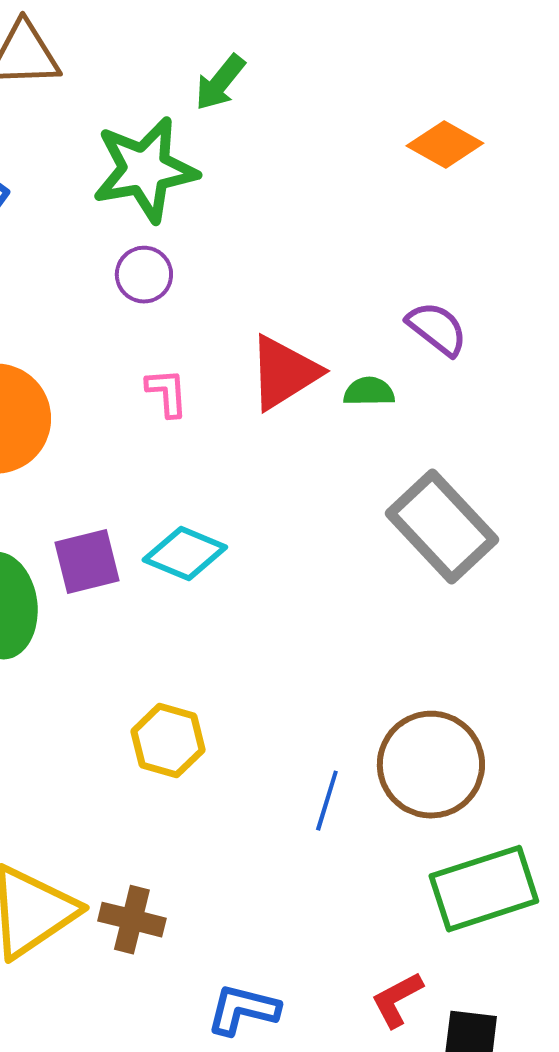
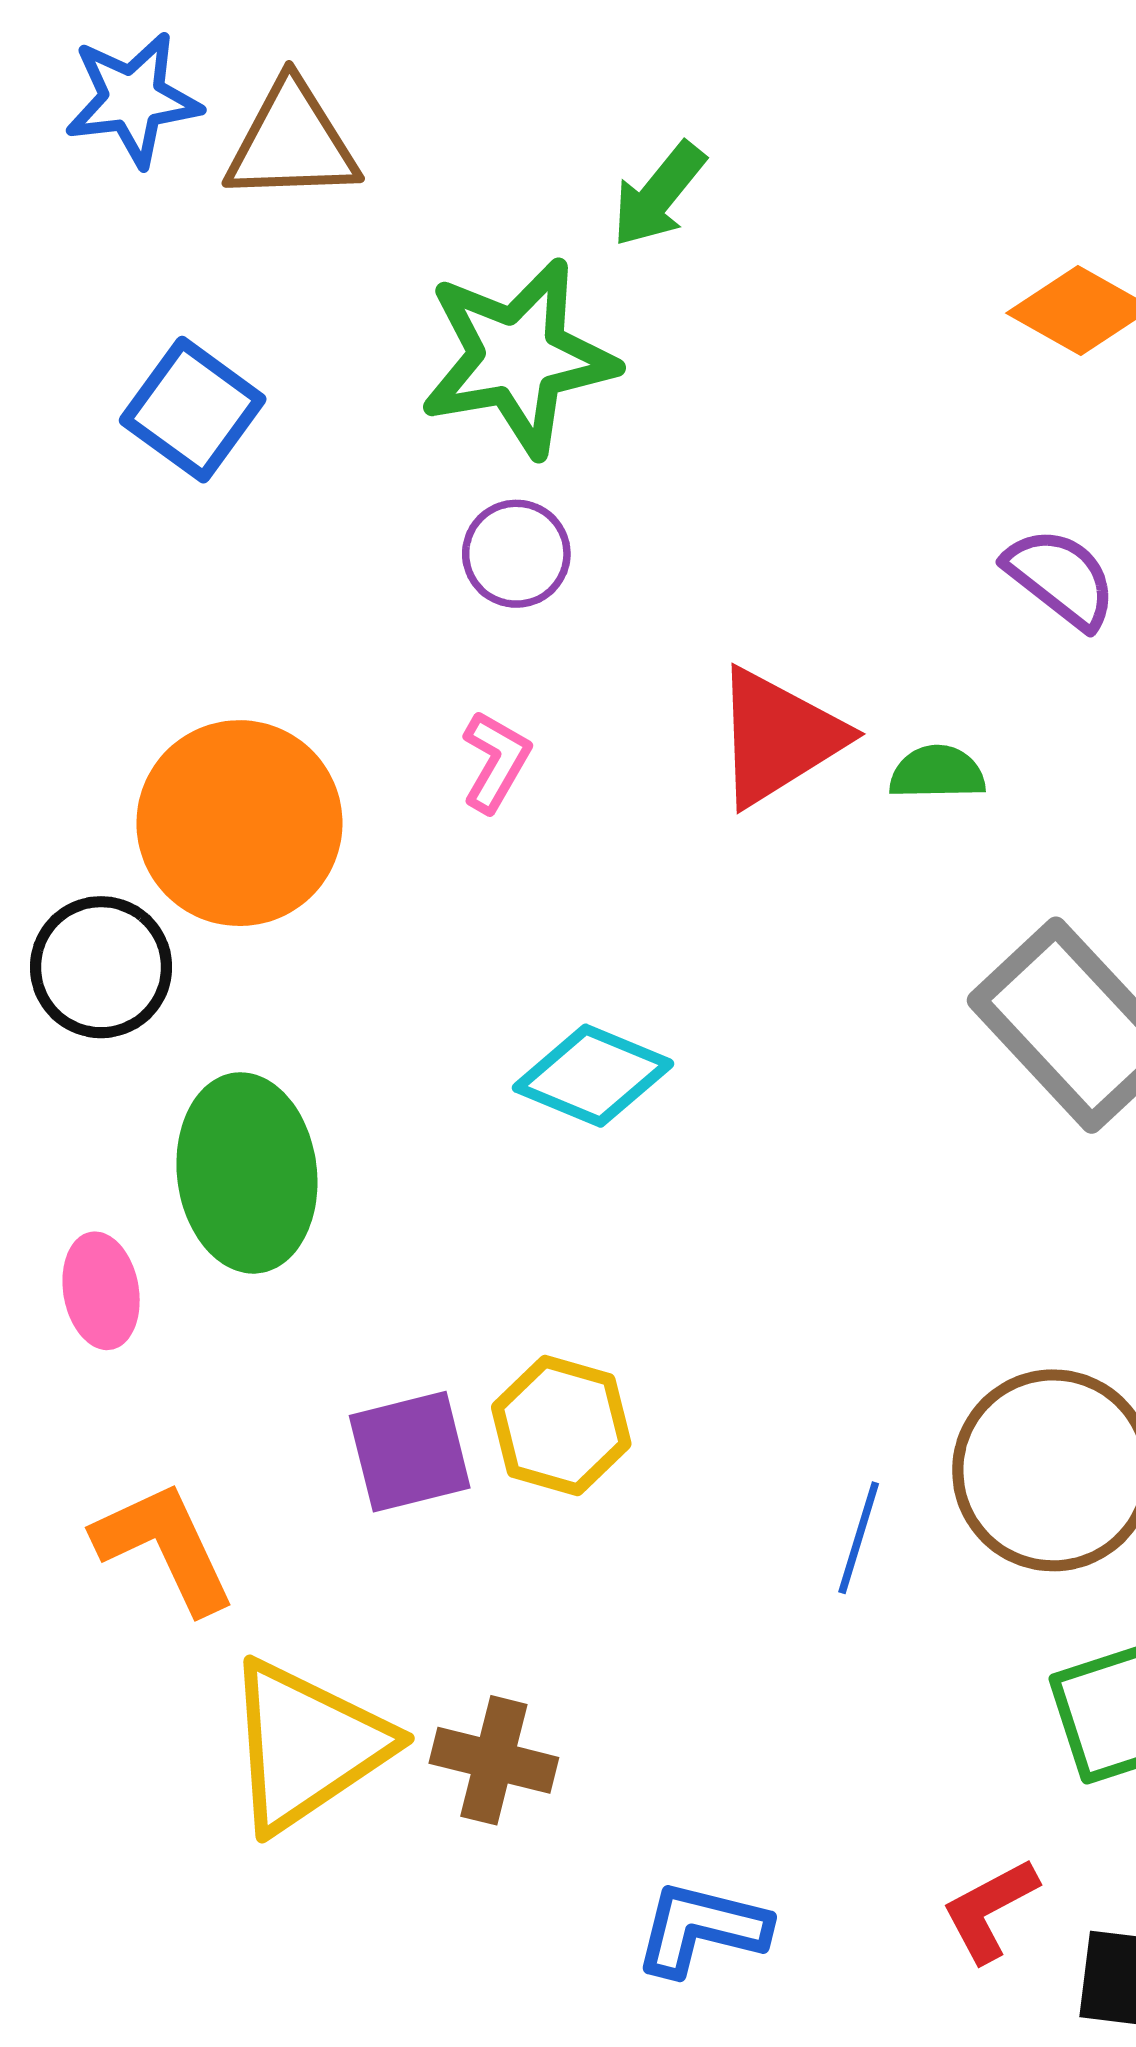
purple semicircle: (437, 329) -> (1061, 578), moved
pink L-shape: (167, 393) -> (496, 761), moved, turned 34
purple square: (87, 562) -> (410, 1452), moved

